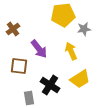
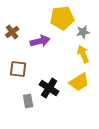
purple arrow: (39, 49) -> (40, 41), moved, turned -66
yellow arrow: (71, 51) -> (83, 54), moved

